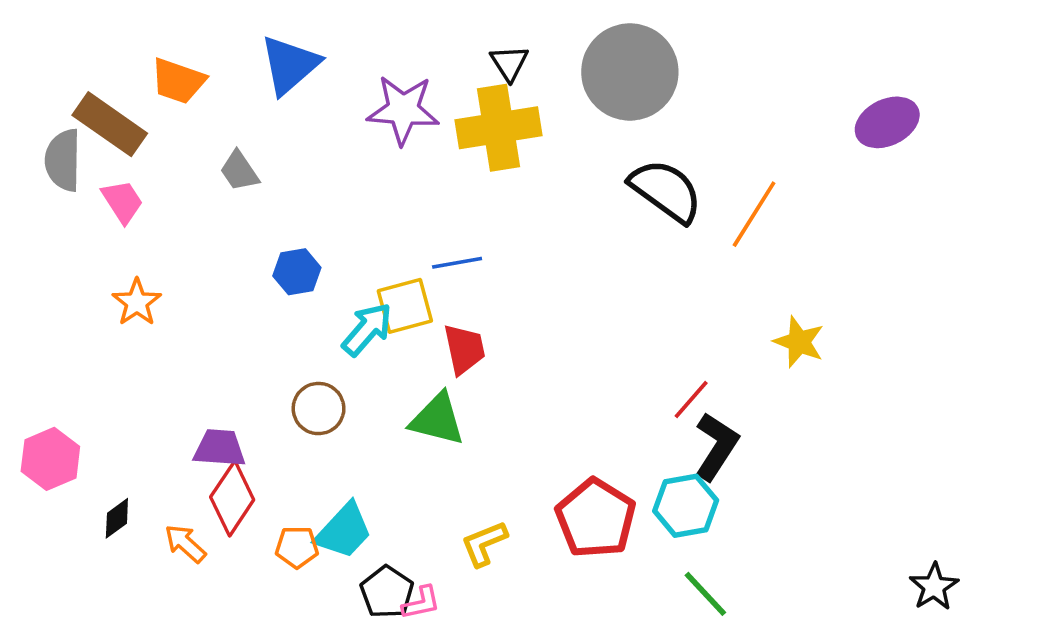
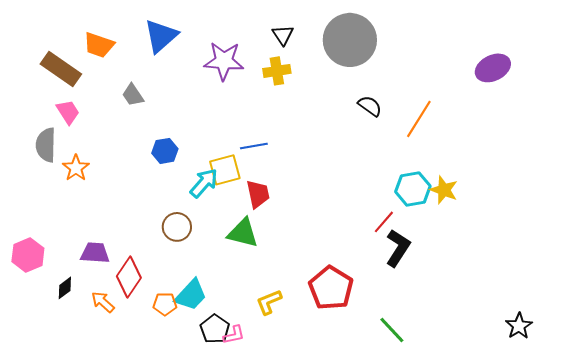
yellow cross: (498, 128) -> (277, 71), size x0.6
gray semicircle: (63, 160) -> (46, 145), moved
black semicircle: (666, 191) -> (370, 106), size x0.6
purple trapezoid: (220, 448) -> (95, 253), moved
cyan hexagon: (686, 506) -> (413, 189), moved

